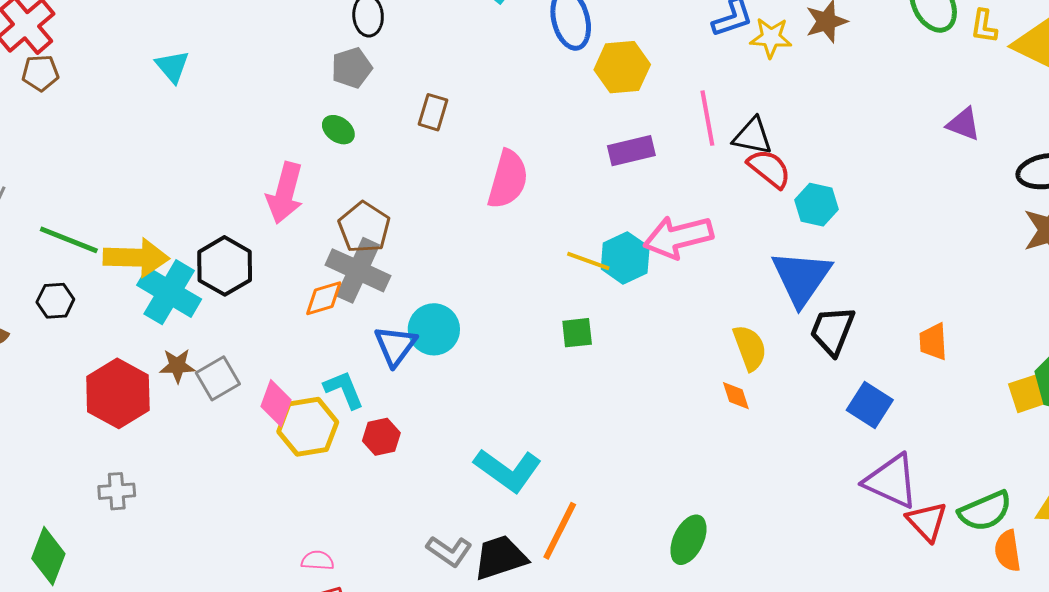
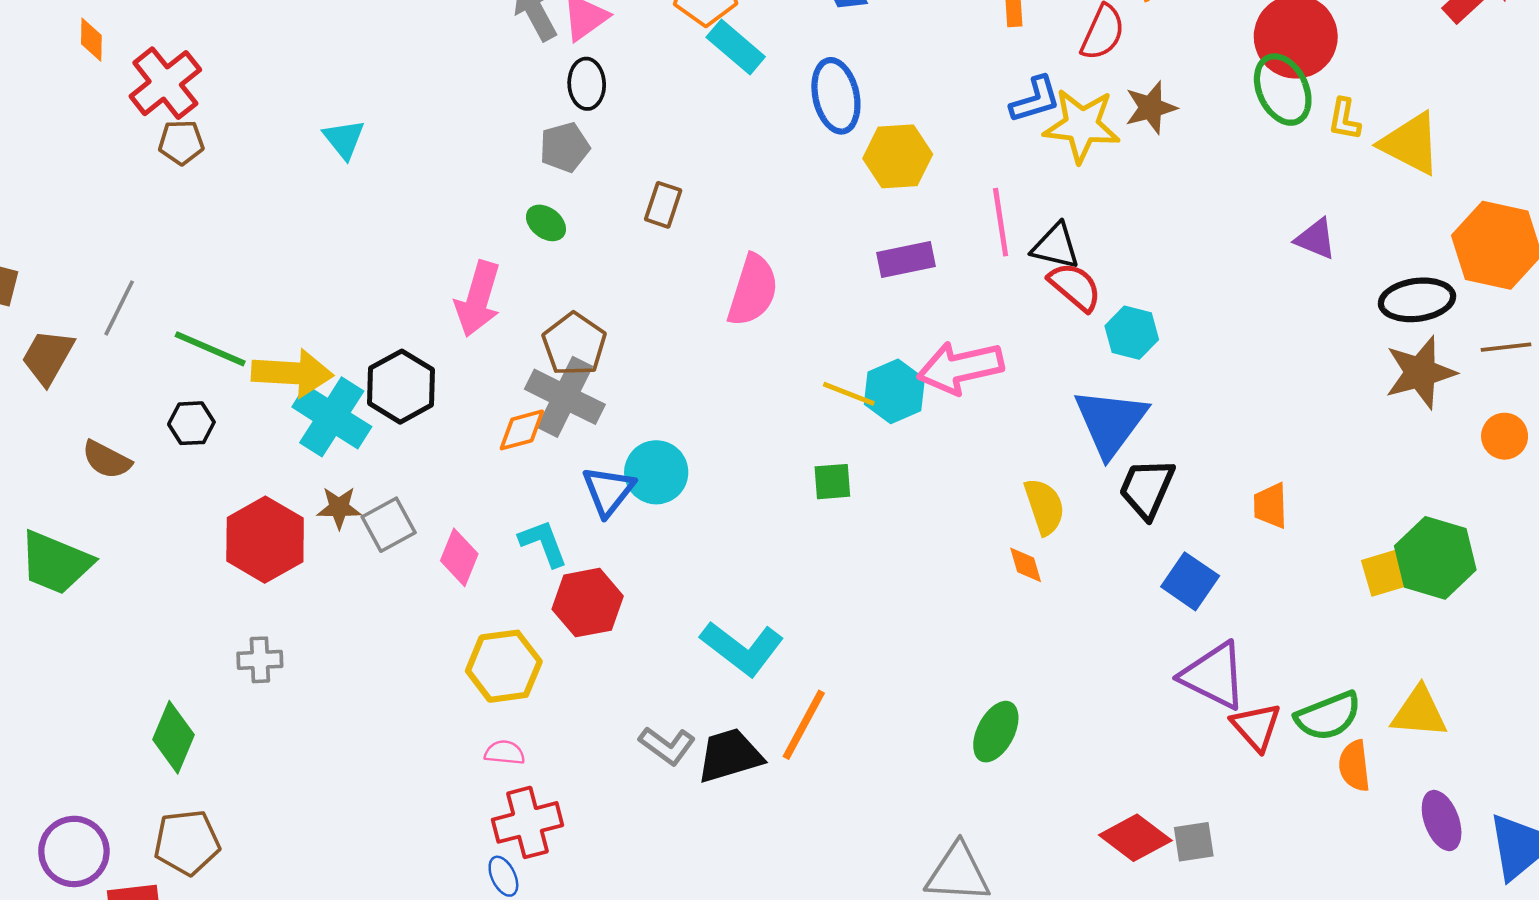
yellow star: (771, 38) -> (1082, 125), size x1.5
yellow hexagon: (308, 427) -> (504, 666), moved
red hexagon: (381, 437) -> (588, 603), size x1.5
green ellipse: (688, 540) -> (996, 732), moved

